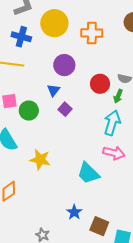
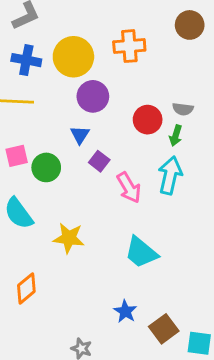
yellow circle: (54, 23) -> (73, 57), moved
pink arrow: (114, 153) -> (129, 188), moved, turned 50
brown square: (99, 226) -> (164, 329), turned 36

